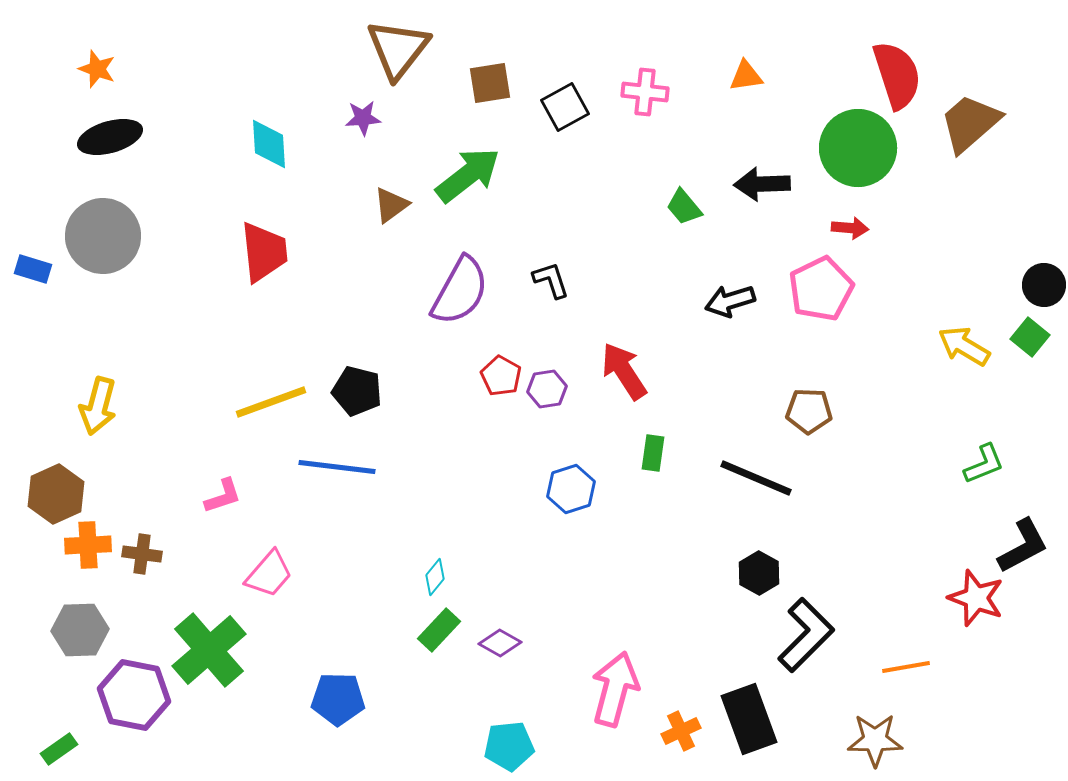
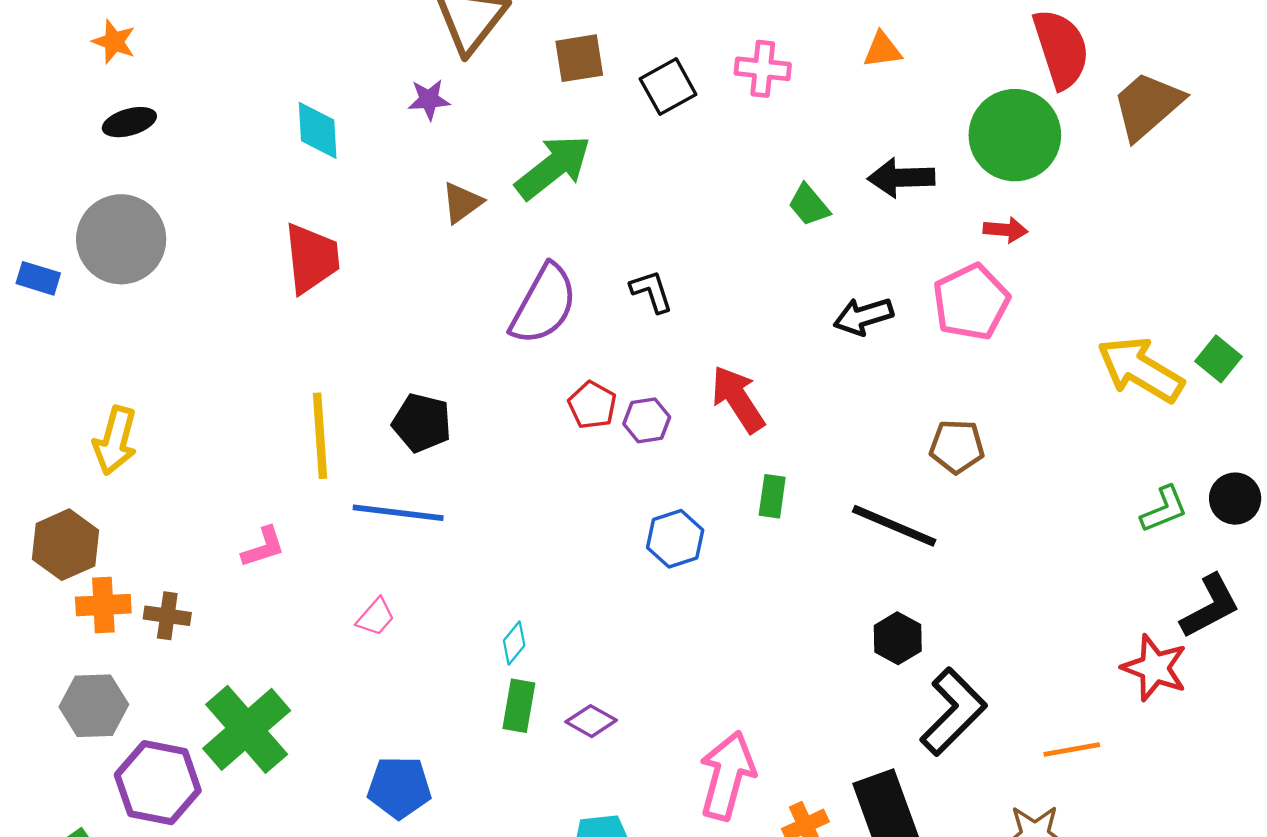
black ellipse: (110, 137) -> (129, 122), size x0.7
black circle: (1044, 285) -> (1235, 499), moved
yellow arrow: (964, 346) -> (1140, 370), size x1.4
yellow line: (271, 402) -> (320, 436), turned -74
pink trapezoid: (269, 574) -> (376, 617), moved, size x0.7
green rectangle: (439, 630) -> (519, 706), turned -33

